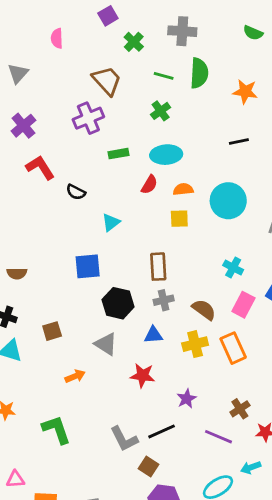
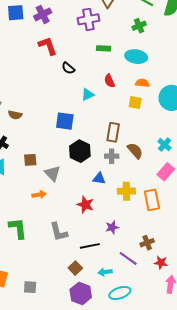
red semicircle: (149, 185) -> (109, 81), moved, turned 112
brown semicircle: (204, 310) -> (135, 151), moved
gray triangle: (106, 344) -> (52, 173), moved
gray L-shape: (124, 439) -> (59, 232), moved
cyan arrow: (251, 467) -> (105, 272), moved

